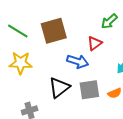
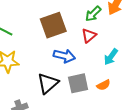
brown square: (54, 31) -> (53, 25), moved
red triangle: (95, 43) -> (89, 36), moved

